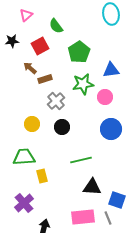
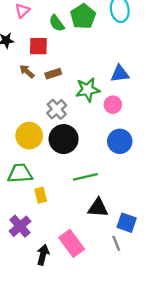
red square: (40, 46) -> (38, 46), turned 30
green pentagon: (79, 52) -> (83, 16), moved
brown rectangle: (45, 79) -> (53, 74), moved
yellow circle: (32, 124) -> (29, 136), size x1.5
black circle: (62, 127) -> (64, 139), size x1.6
pink rectangle: (83, 217) -> (72, 243), moved, turned 60

